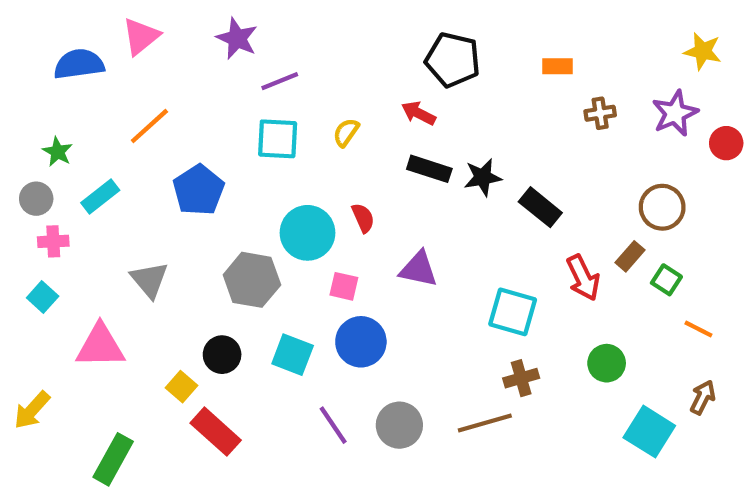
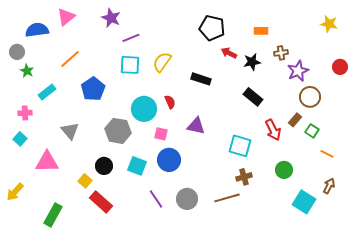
red arrow: (419, 113) -> (229, 53), moved
purple star: (675, 113) -> (298, 71), moved
yellow semicircle: (346, 132) -> (162, 62), size x1.5
black star: (483, 177) -> (252, 62), moved
gray circle: (36, 199) -> (17, 52), moved

